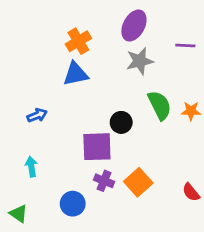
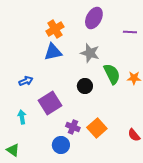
gray star: (140, 61) -> (90, 53), moved, turned 30
purple square: (97, 147) -> (50, 103), moved, turned -30
blue circle: (73, 204) -> (61, 145), moved

